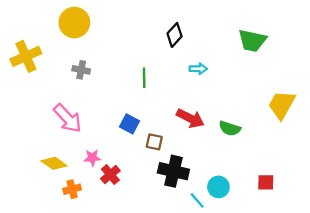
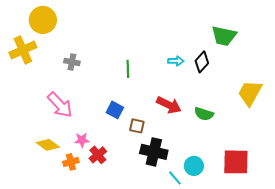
yellow circle: (74, 23) -> (43, 20), moved
black diamond: (175, 35) -> (202, 62), moved
red square: (266, 182) -> (236, 162), size x1.8
orange cross: (72, 189) -> (71, 162), moved

